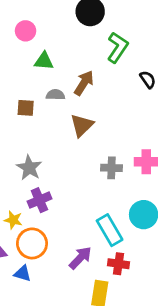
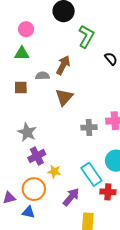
pink circle: (26, 31) -> (26, 29), moved
green triangle: (44, 61) -> (22, 53), moved
yellow star: (13, 220) -> (54, 171), moved
red cross: (119, 264) -> (108, 192), moved

